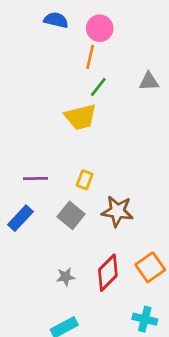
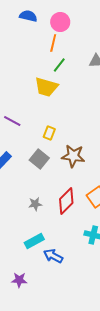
yellow trapezoid: (81, 117) -> (46, 87), turned 30
purple line: (36, 178) -> (12, 121), moved, turned 30

